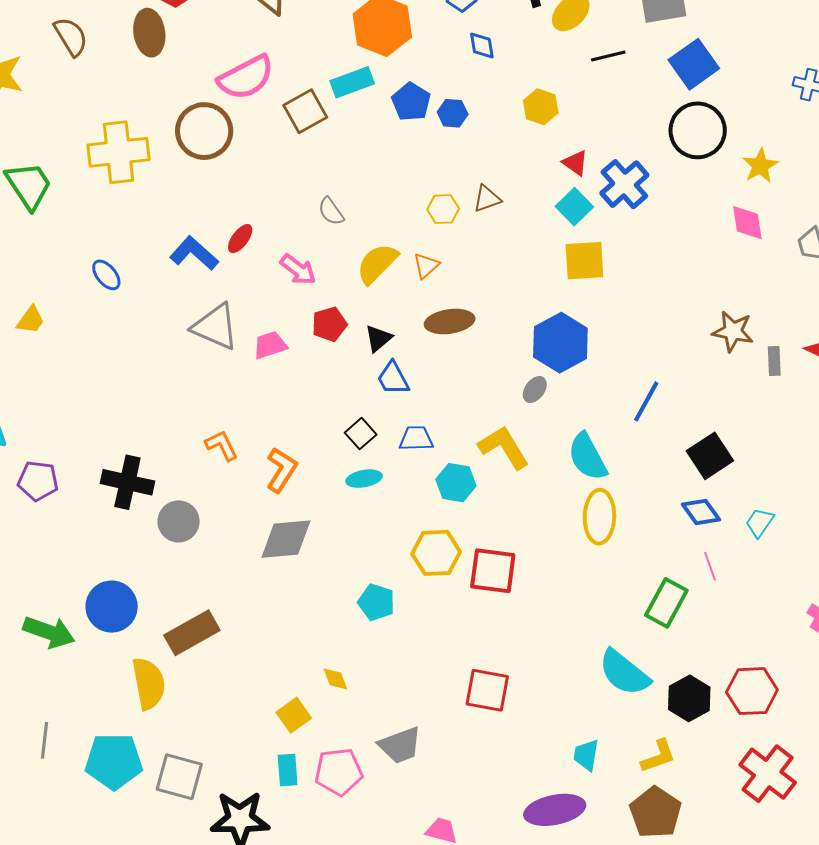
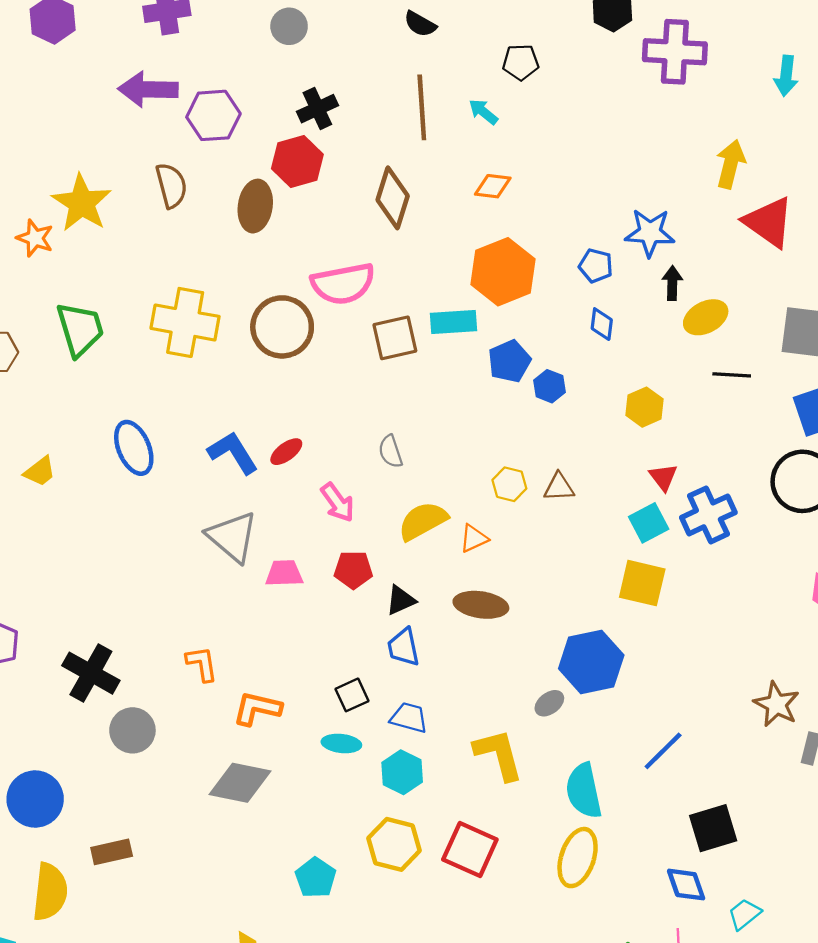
blue ellipse: (106, 275) -> (134, 448), size x1.5
orange L-shape: (282, 470) -> (257, 708), turned -126
cyan hexagon: (456, 483) -> (402, 772), moved
red square: (493, 571) -> (470, 850), moved
brown rectangle: (192, 633) -> (112, 852), size x0.7

